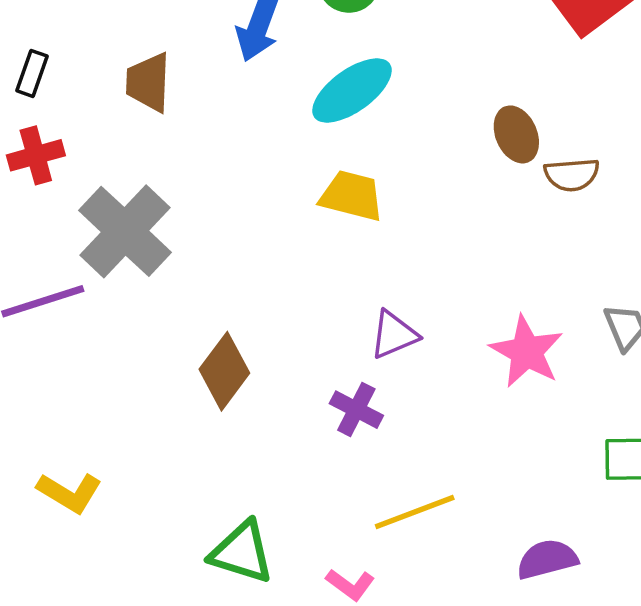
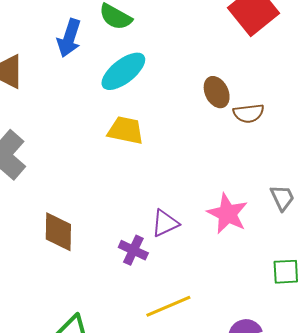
purple triangle: (394, 335) -> (165, 223), moved
brown diamond: (224, 371) -> (58, 232), turned -33

